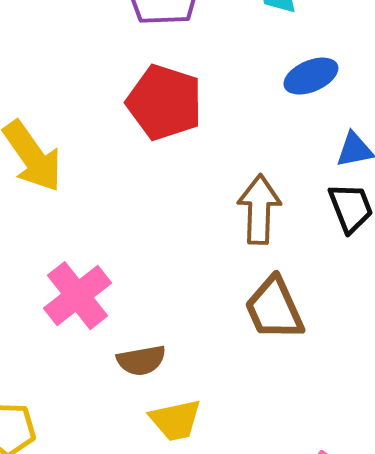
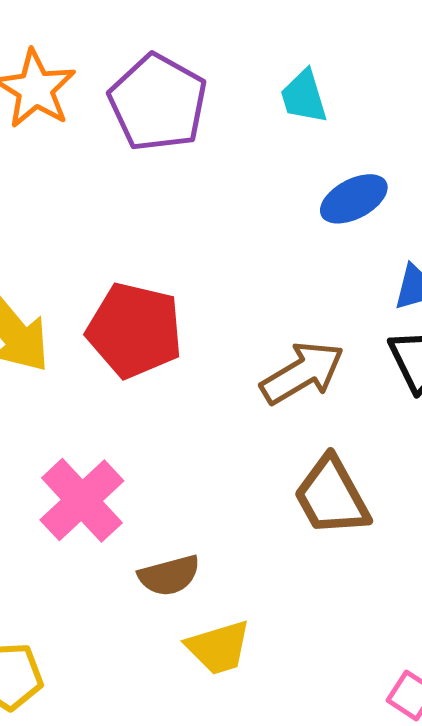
red pentagon: (164, 102) -> (135, 330), moved
brown arrow: (259, 209) -> (302, 373), turned 62

